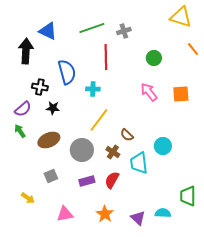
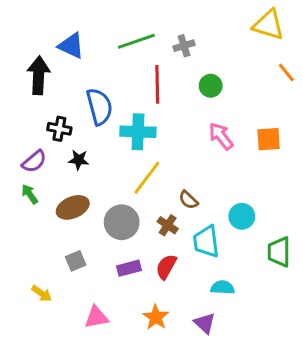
green circle: (154, 58) -> (211, 86), moved
cyan cross: (93, 89) -> (138, 132), size x1.6
green trapezoid: (188, 196) -> (279, 252), moved
cyan semicircle: (163, 213) -> (223, 288), moved

